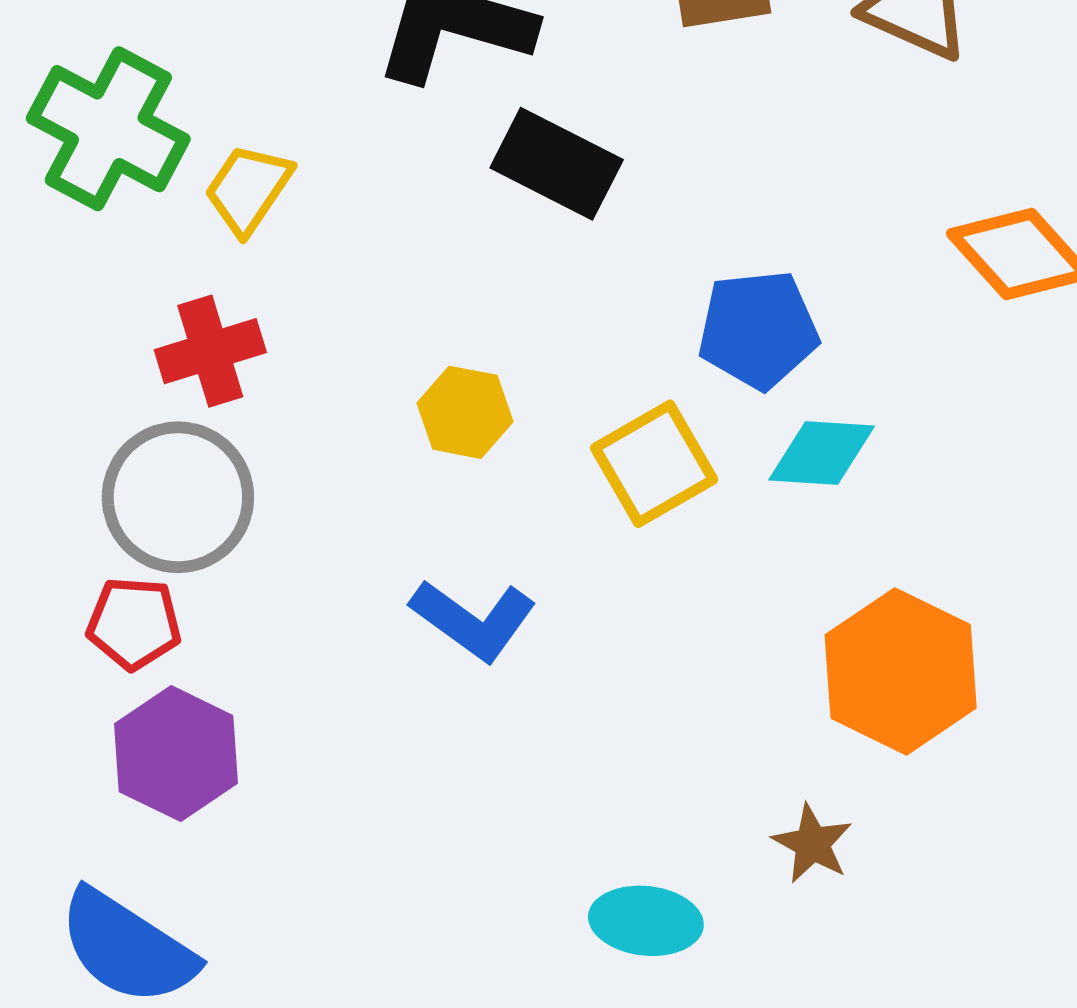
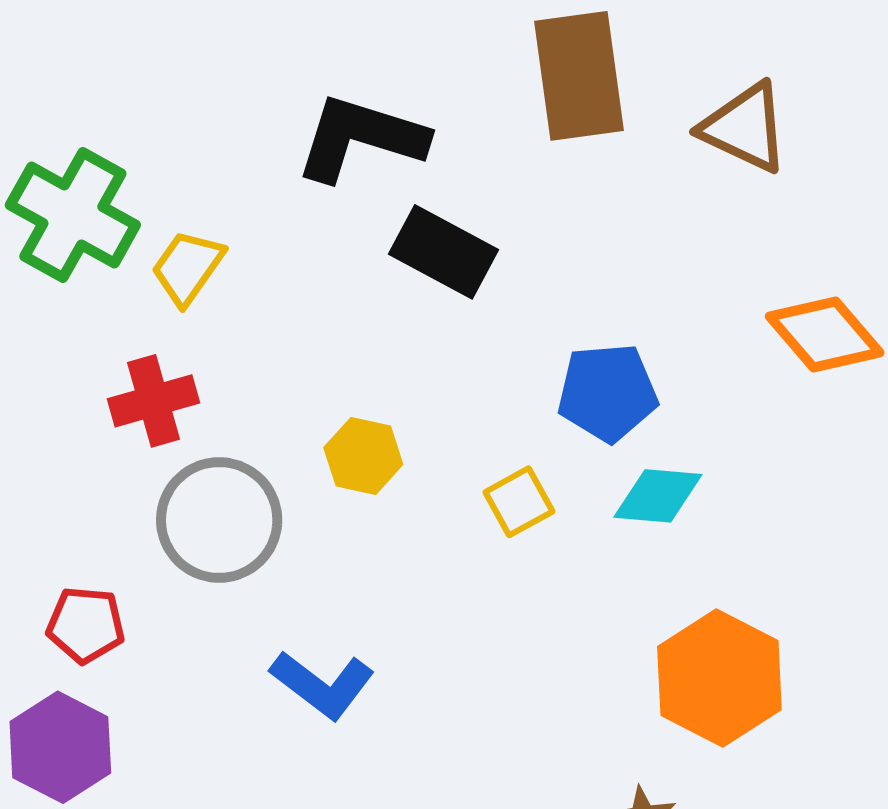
yellow square: (654, 464) -> (519, 502), size x0.7
gray circle: (178, 497) -> (219, 520), moved
blue L-shape: (473, 620) -> (322, 685), moved
purple hexagon: (176, 754) -> (60, 747), moved

